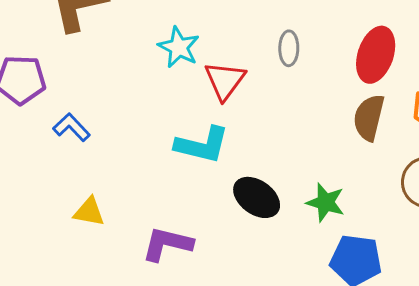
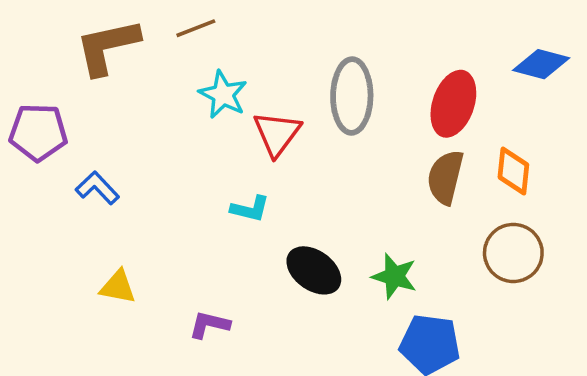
gray ellipse: (289, 48) -> (352, 96), size x1.8
cyan L-shape: (202, 145) -> (250, 209), size x0.6
purple L-shape: (167, 244) -> (209, 325), size x0.7

